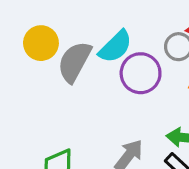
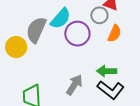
yellow circle: (41, 43) -> (16, 47), moved

